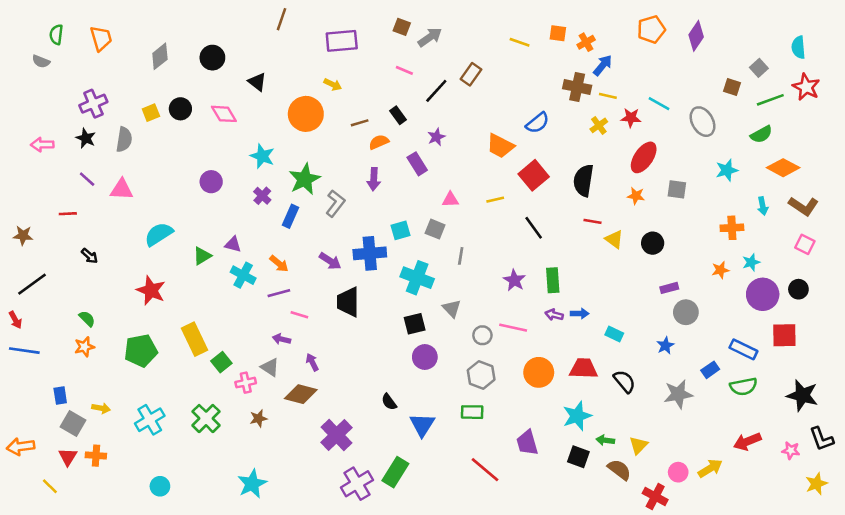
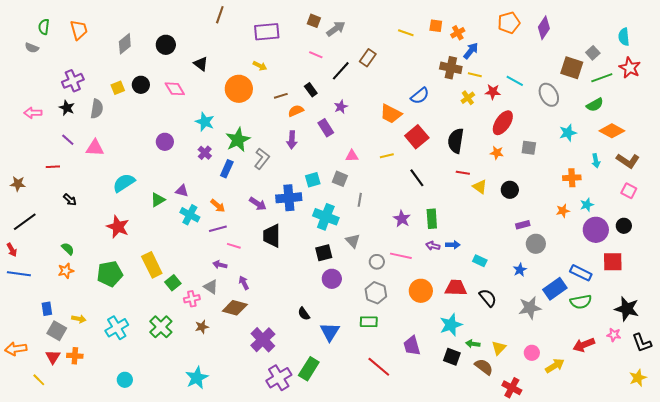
brown square: (732, 87) -> (572, 68), size x1.6
blue rectangle: (710, 370) -> (555, 289), size x1.6
pink star: (791, 450) -> (614, 335), moved
pink circle: (678, 472) -> (532, 353), moved

